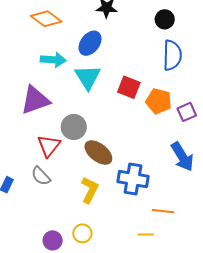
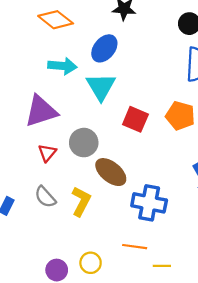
red square: (129, 87) -> (135, 119), moved
red triangle: (49, 146) -> (47, 153), moved, size x0.7
yellow L-shape: (90, 190) -> (81, 201), moved
orange line: (163, 211) -> (135, 247), moved

